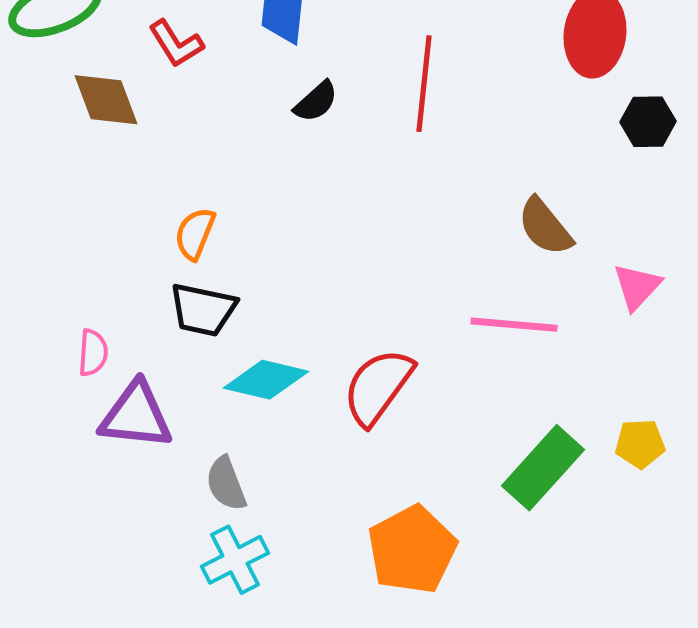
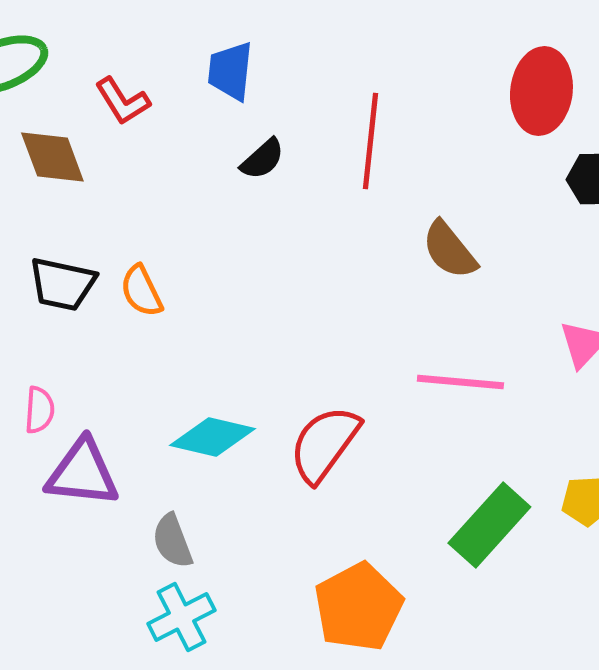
brown semicircle: (545, 227) -> (449, 250), moved
orange semicircle: (195, 234) -> (141, 291), turned -48
black trapezoid: (203, 310) -> (62, 284), moved

